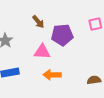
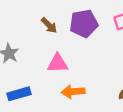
purple pentagon: (62, 35) -> (84, 24), moved

